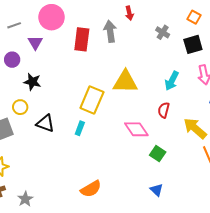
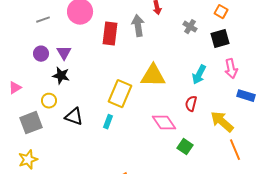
purple triangle: (35, 42) -> (64, 53), moved

